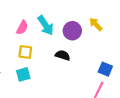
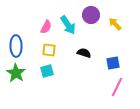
purple circle: (72, 31) -> (91, 15), moved
blue square: (105, 69) -> (113, 63), moved, turned -32

